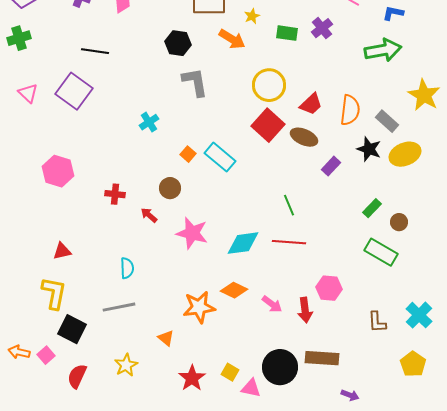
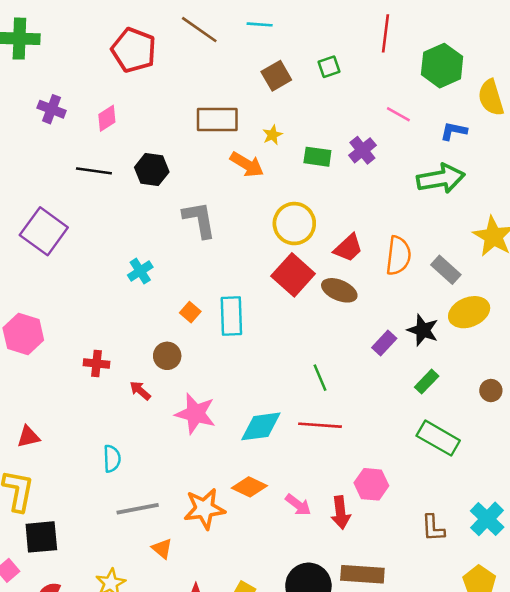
black hexagon: (178, 43) -> (152, 170), moved
black line: (95, 51) -> (94, 171), moved
black star: (369, 149) -> (423, 330), moved
cyan rectangle: (220, 157) -> (231, 316), turned 48
purple rectangle: (331, 166) -> (384, 343), moved
brown circle: (399, 222) -> (491, 391), moved
gray line: (119, 307) -> (138, 509), moved
black square: (72, 329) -> (41, 537), turned -32

